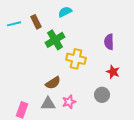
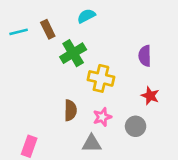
brown semicircle: (53, 83) -> (70, 110), turned -56
pink star: (69, 102) -> (102, 117), moved
gray triangle: (48, 104) -> (92, 144), moved

